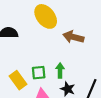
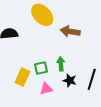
yellow rectangle: (18, 80) -> (22, 77), turned 66

